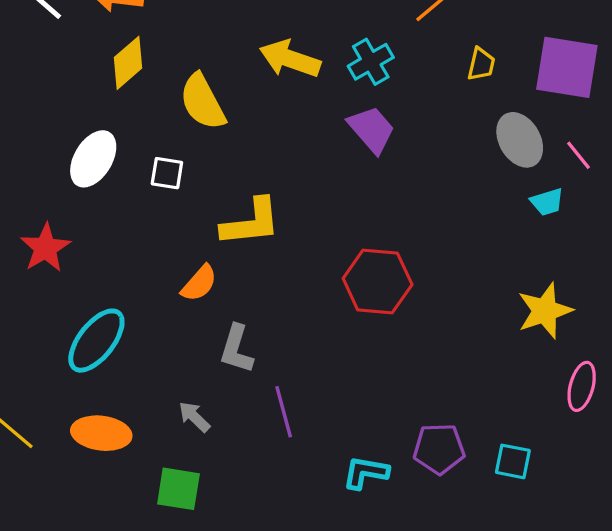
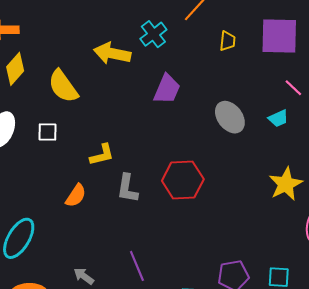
cyan cross: (371, 62) -> (153, 34), moved
purple trapezoid: (372, 129) -> (167, 89), turned 72
gray ellipse: (520, 140) -> (230, 117), moved
yellow L-shape: (251, 222) -> (102, 155), size x0.7
gray L-shape: (236, 349) -> (127, 188), moved

